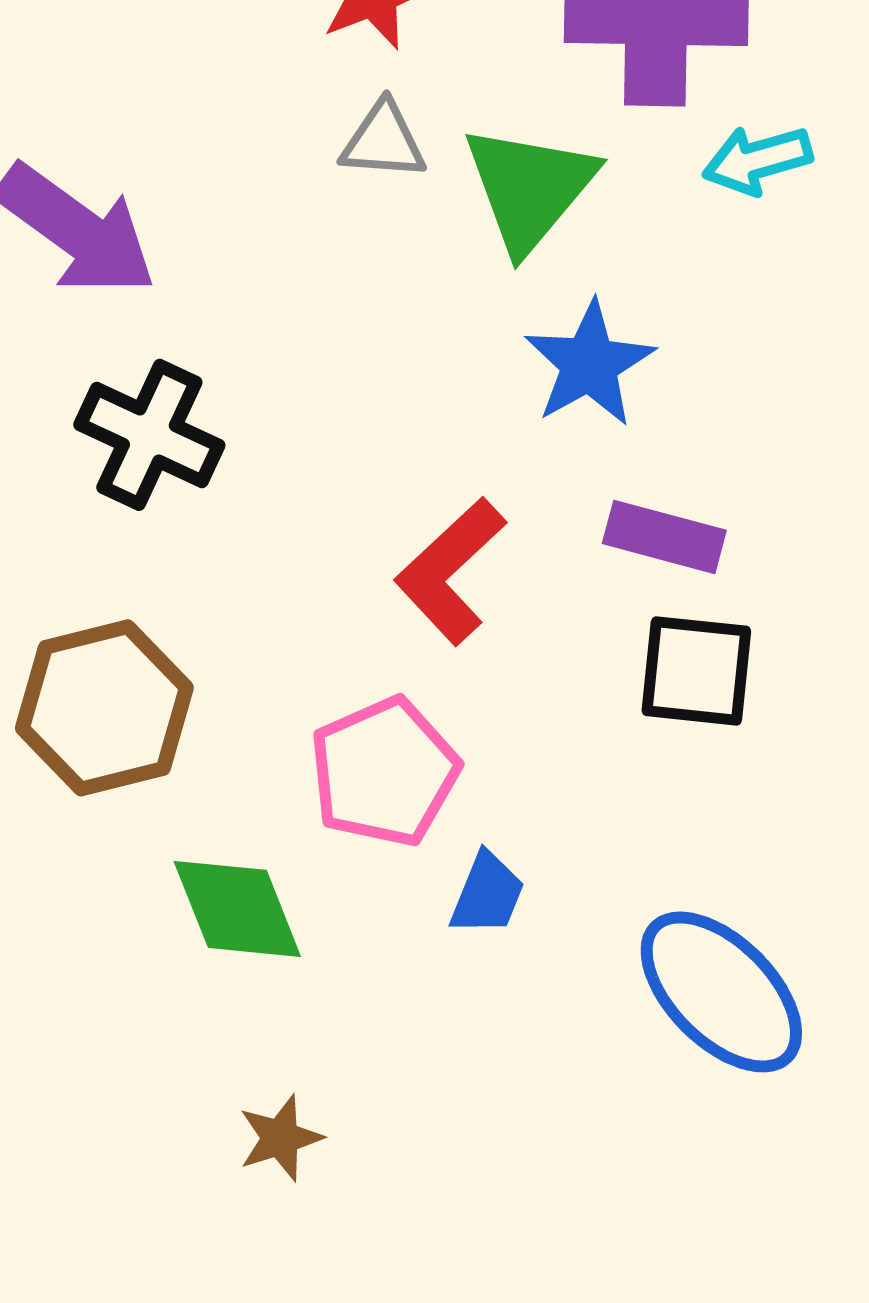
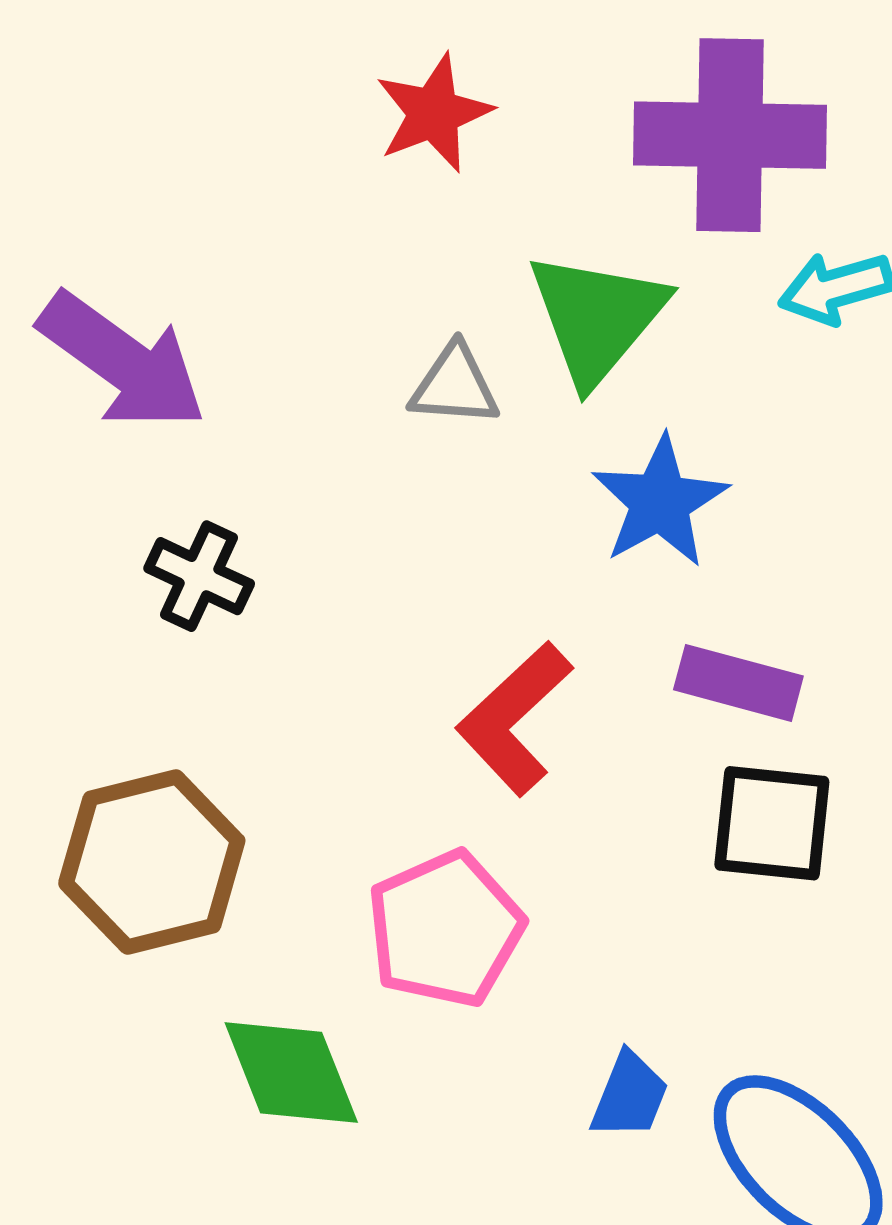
gray triangle: (383, 141) -> (455, 385), moved
black cross: (149, 435) -> (199, 576), size x0.7
blue trapezoid: (487, 894) -> (629, 1096), moved

